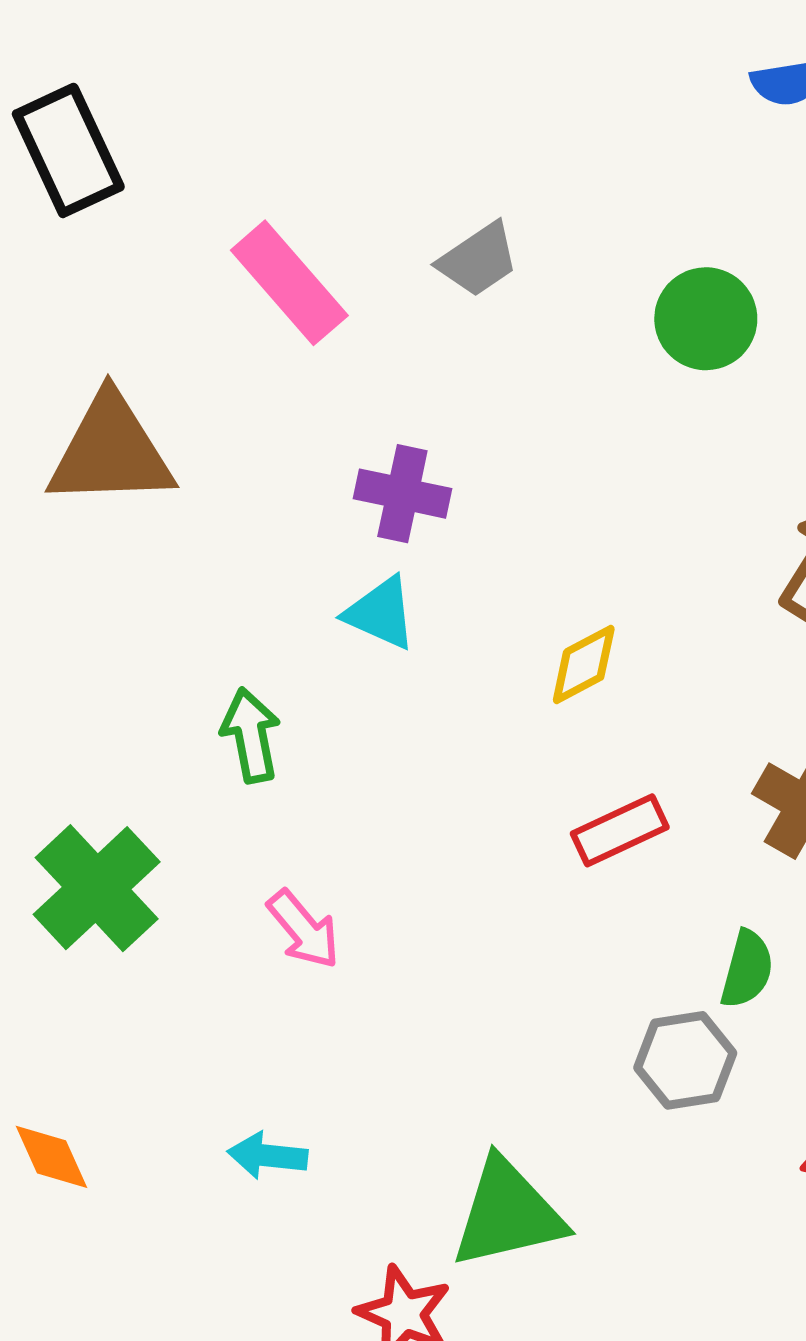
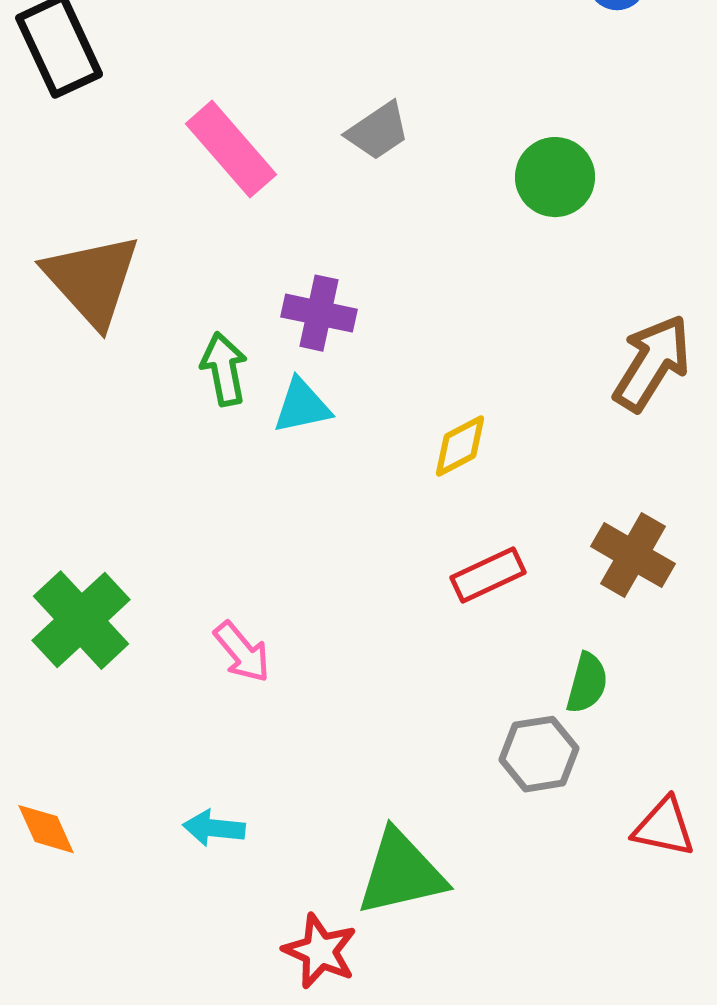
brown triangle: (111, 451) -> (92, 280), turned 50
cyan triangle: (381, 613) -> (302, 406), turned -36
green arrow: (251, 735) -> (224, 369), moved

